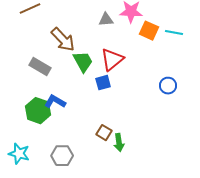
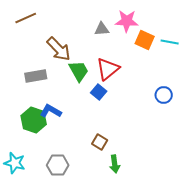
gray rectangle: (40, 67) -> (36, 76), turned -40
blue square: (103, 83) -> (99, 92), turned -35
green arrow: (119, 143) -> (115, 164), moved

